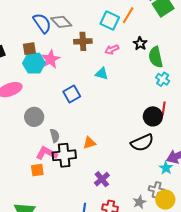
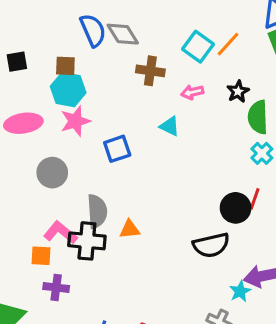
pink star: (50, 59) -> (75, 121), moved
gray semicircle: (55, 136) -> (97, 211), moved, size x1.5
purple cross: (102, 179) -> (56, 288), moved, turned 35

